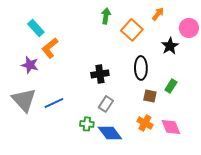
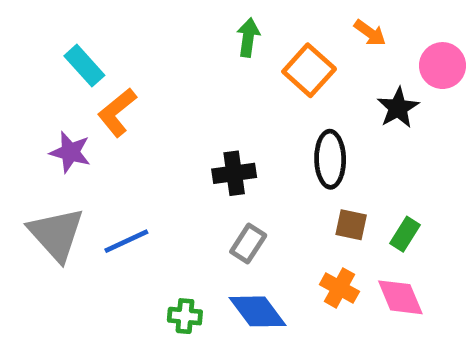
orange arrow: (158, 14) -> (370, 33), turned 88
green rectangle: (171, 86) -> (405, 234), moved
green cross: (87, 124) -> (185, 316), moved

